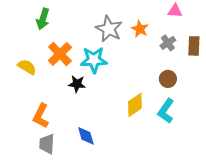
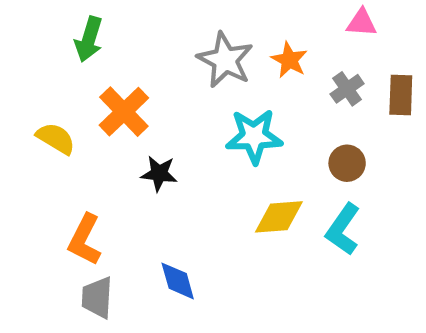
cyan star: (94, 60) -> (254, 136), moved
yellow diamond: (135, 105) -> (279, 217), turned 30

